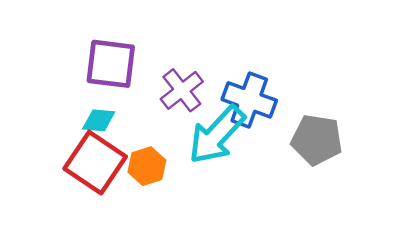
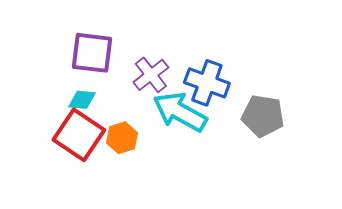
cyan arrow: (217, 135) -> (180, 112), turned 76

